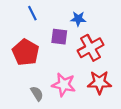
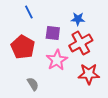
blue star: (78, 19) -> (78, 19), moved
pink star: (64, 85) -> (57, 60), moved, turned 30

